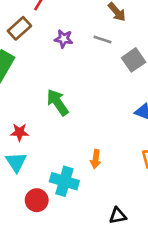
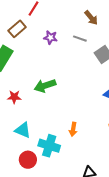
green arrow: (58, 102) -> (45, 86), turned -75
red star: (20, 132) -> (14, 97), moved
cyan triangle: (16, 162) -> (23, 130), moved, turned -36

